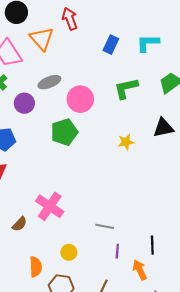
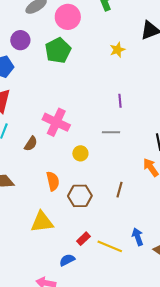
purple circle: (24, 103) -> (20, 40), moved
purple line: (117, 251) -> (120, 101), moved
yellow circle: (69, 252) -> (80, 153), moved

